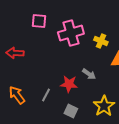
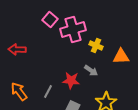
pink square: (39, 21) -> (50, 19), moved, turned 35
yellow cross: (101, 41) -> (96, 45), moved

